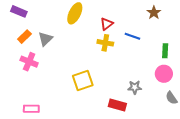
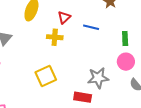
yellow cross: (105, 43) -> (55, 37), moved
gray star: (135, 87) -> (98, 78), size x1.5

